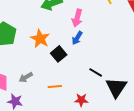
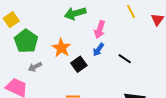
black line: (96, 72) -> (125, 59), moved
gray arrow: (26, 77) -> (35, 67), moved

